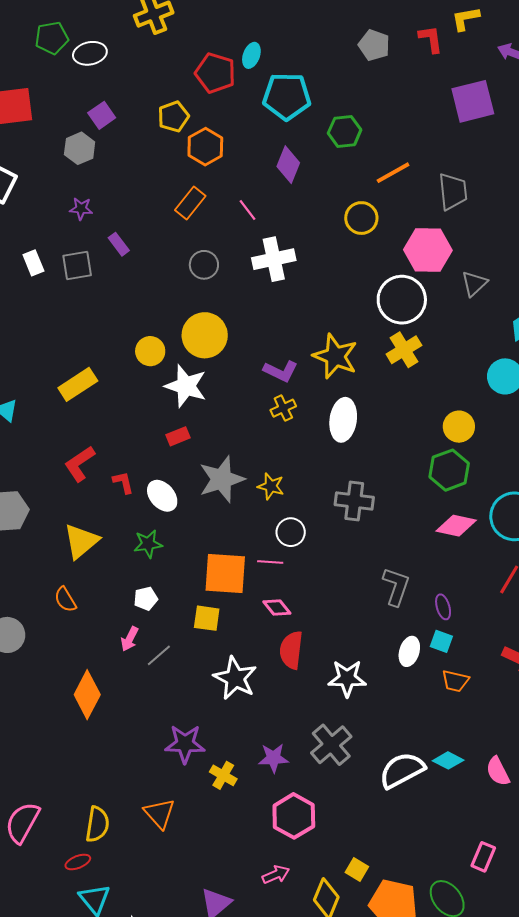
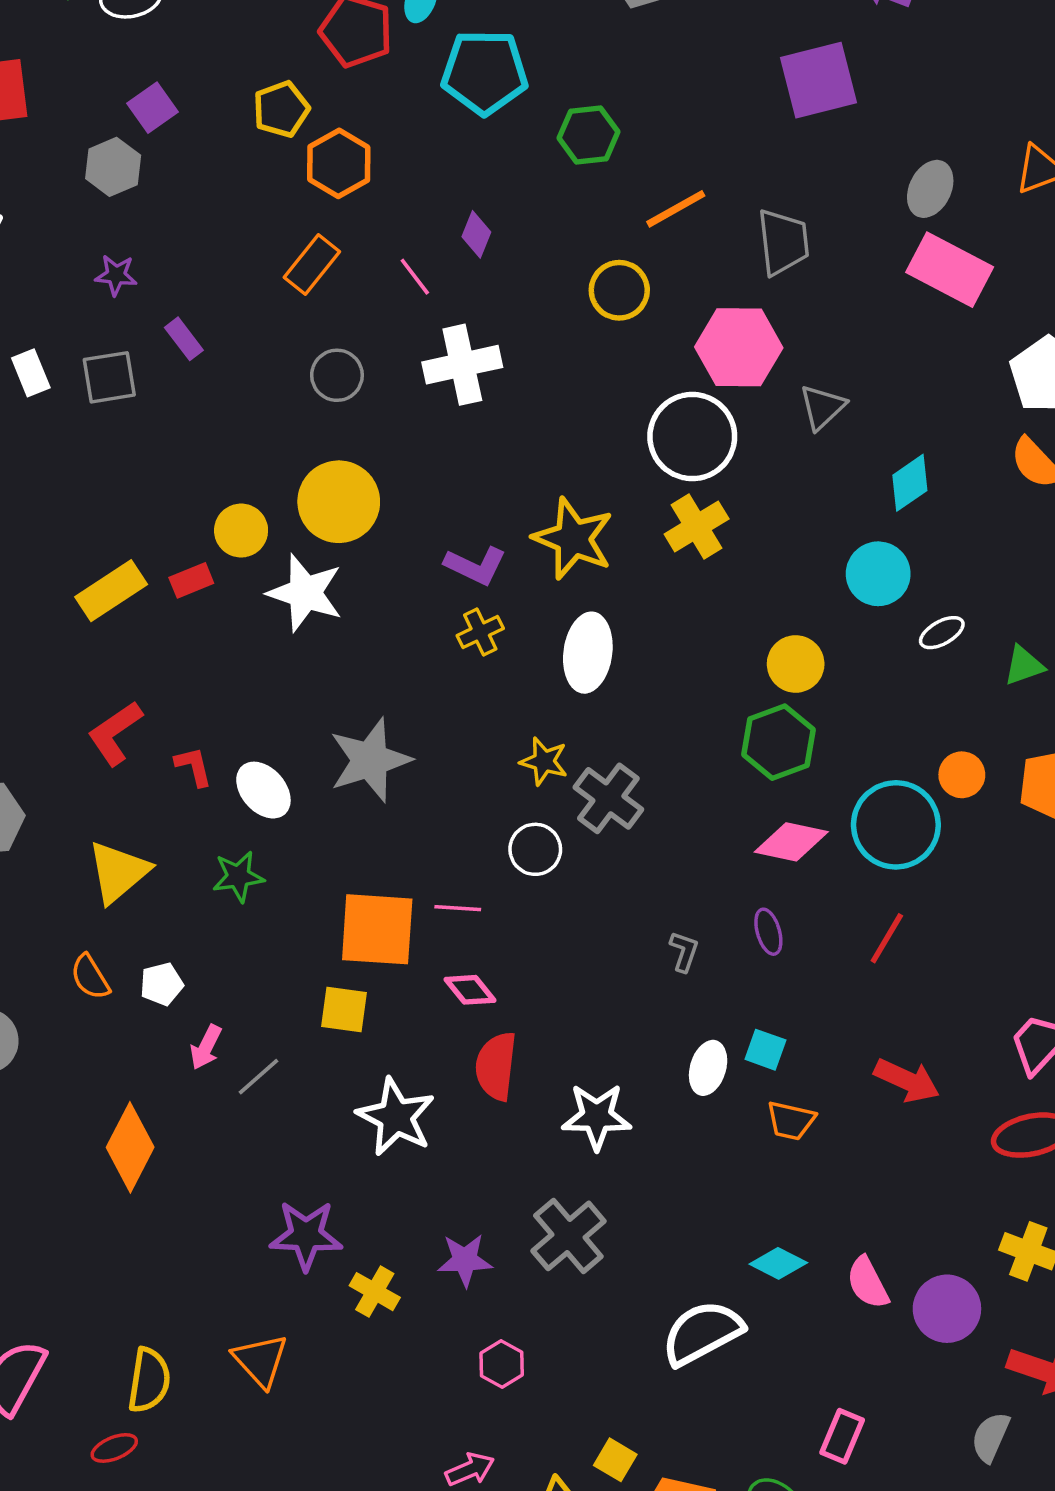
purple diamond: (288, 165) -> (476, 234), moved, size x0.7
red rectangle: (178, 436) -> (191, 580), moved
yellow star: (271, 486) -> (544, 761), moved
gray cross: (354, 501) -> (608, 798), turned 30
white circle: (291, 532) -> (535, 849), moved
gray L-shape: (396, 587) -> (684, 952), size x0.6
white pentagon: (146, 599) -> (162, 984), moved
purple ellipse: (443, 607) -> (768, 932), moved
white semicircle: (402, 770) -> (702, 1333), moved
pink hexagon: (294, 816) -> (502, 1364), size x0.6

